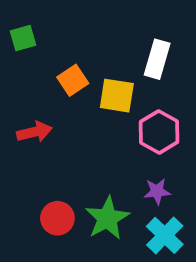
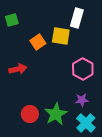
white rectangle: (157, 59) -> (77, 18), moved
yellow square: (117, 96) -> (61, 36), moved

